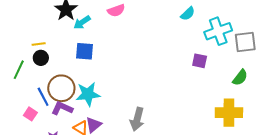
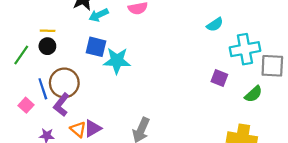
green semicircle: (240, 78) -> (253, 94), moved
cyan star: (88, 94) -> (117, 61), moved
purple L-shape: (62, 108) -> (61, 105), turned -85

